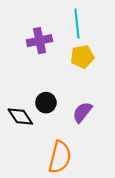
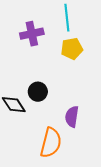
purple semicircle: (82, 112) -> (72, 117), moved, turned -30

